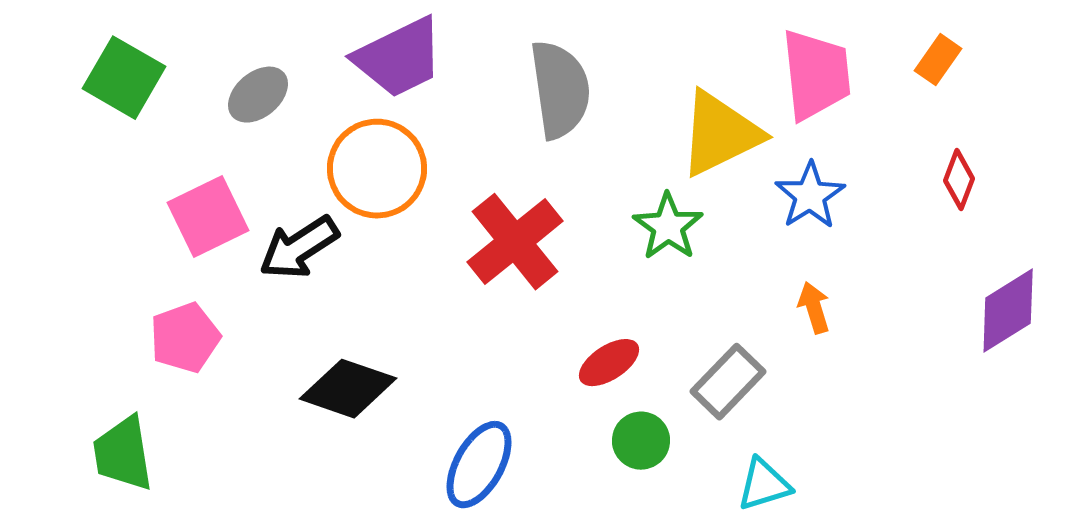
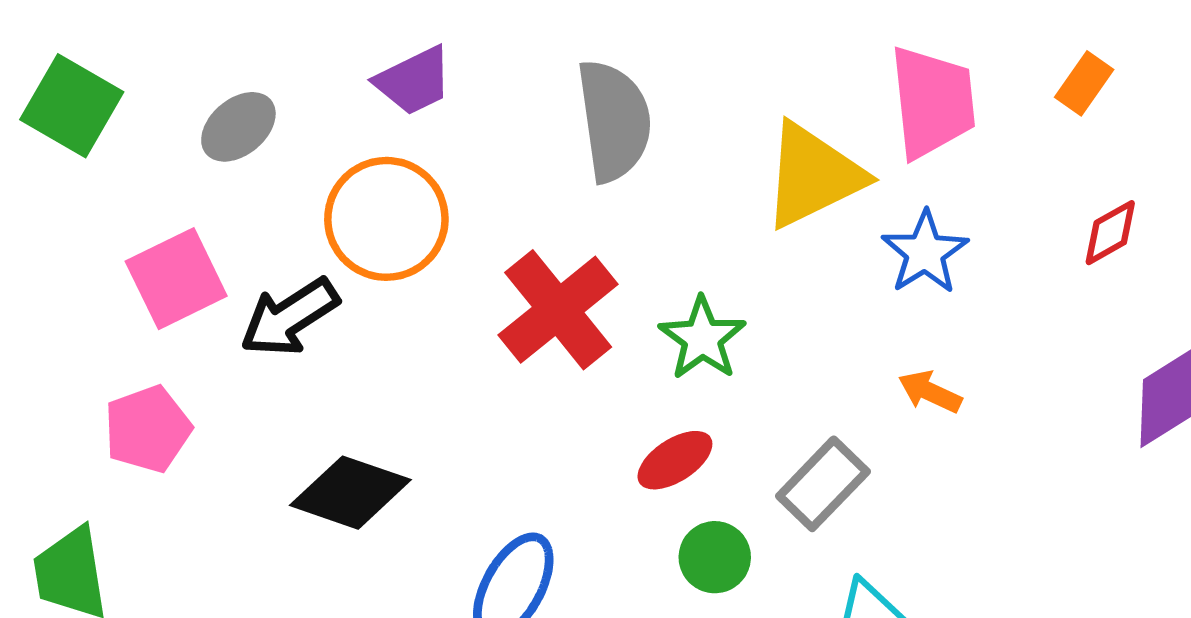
purple trapezoid: (399, 58) -> (414, 81), size x0.7
red diamond: (959, 180) -> (1110, 233), turned 40
green star: (668, 227) -> (702, 338), moved
orange arrow: (814, 308) -> (930, 392), turned -48

